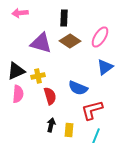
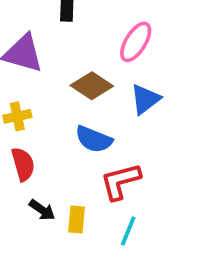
brown diamond: (70, 41) -> (92, 86), moved
red semicircle: (50, 96) -> (23, 164), moved
black arrow: (51, 125) -> (42, 210), turned 112

